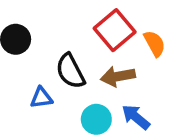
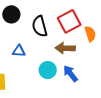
black semicircle: (70, 71) -> (40, 26), moved

